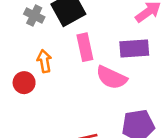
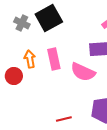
pink rectangle: (85, 47) -> (54, 59), moved

